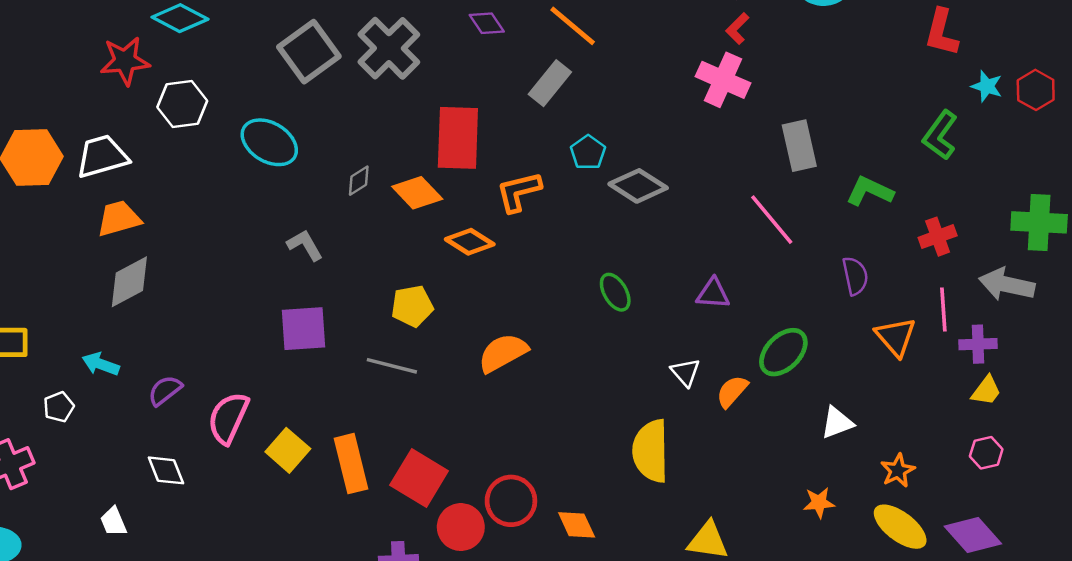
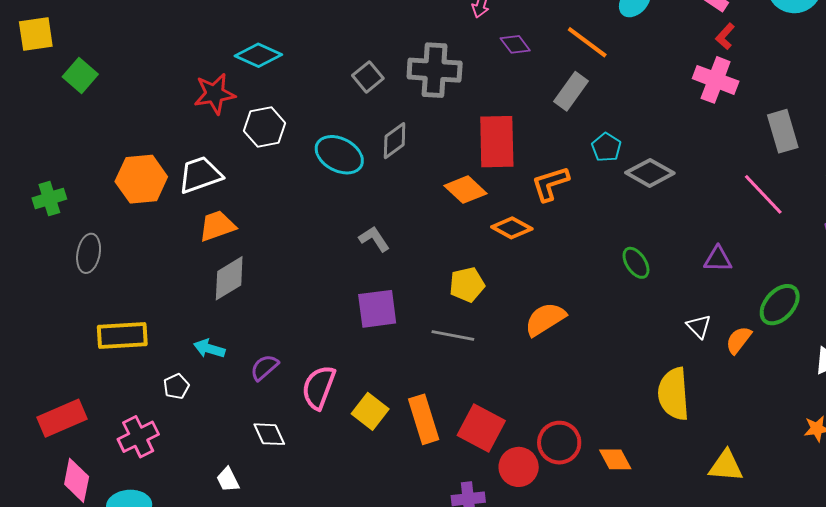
gray cross: (389, 48) -> (435, 70), turned -38
gray square: (309, 52) -> (368, 77), size x0.6
gray diamond: (359, 181) -> (395, 141), moved, size x1.4

